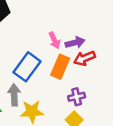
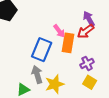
pink arrow: (54, 40) -> (59, 31), moved
purple arrow: (75, 43) -> (89, 19), moved, turned -91

